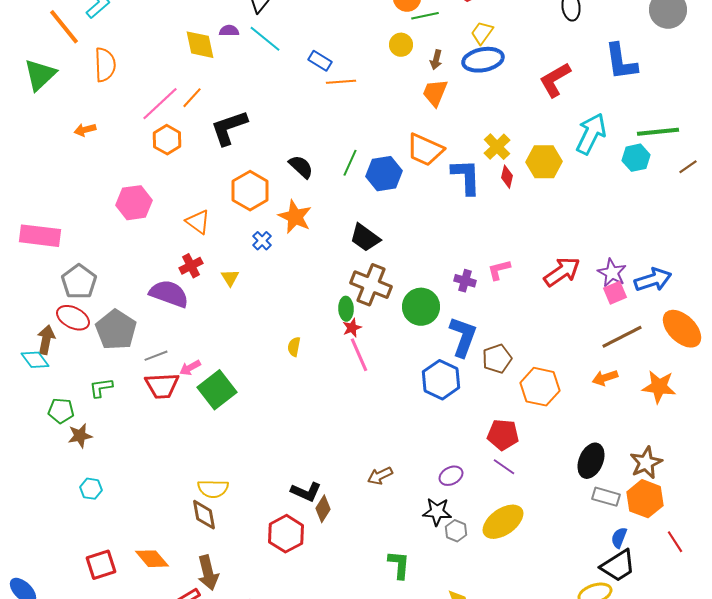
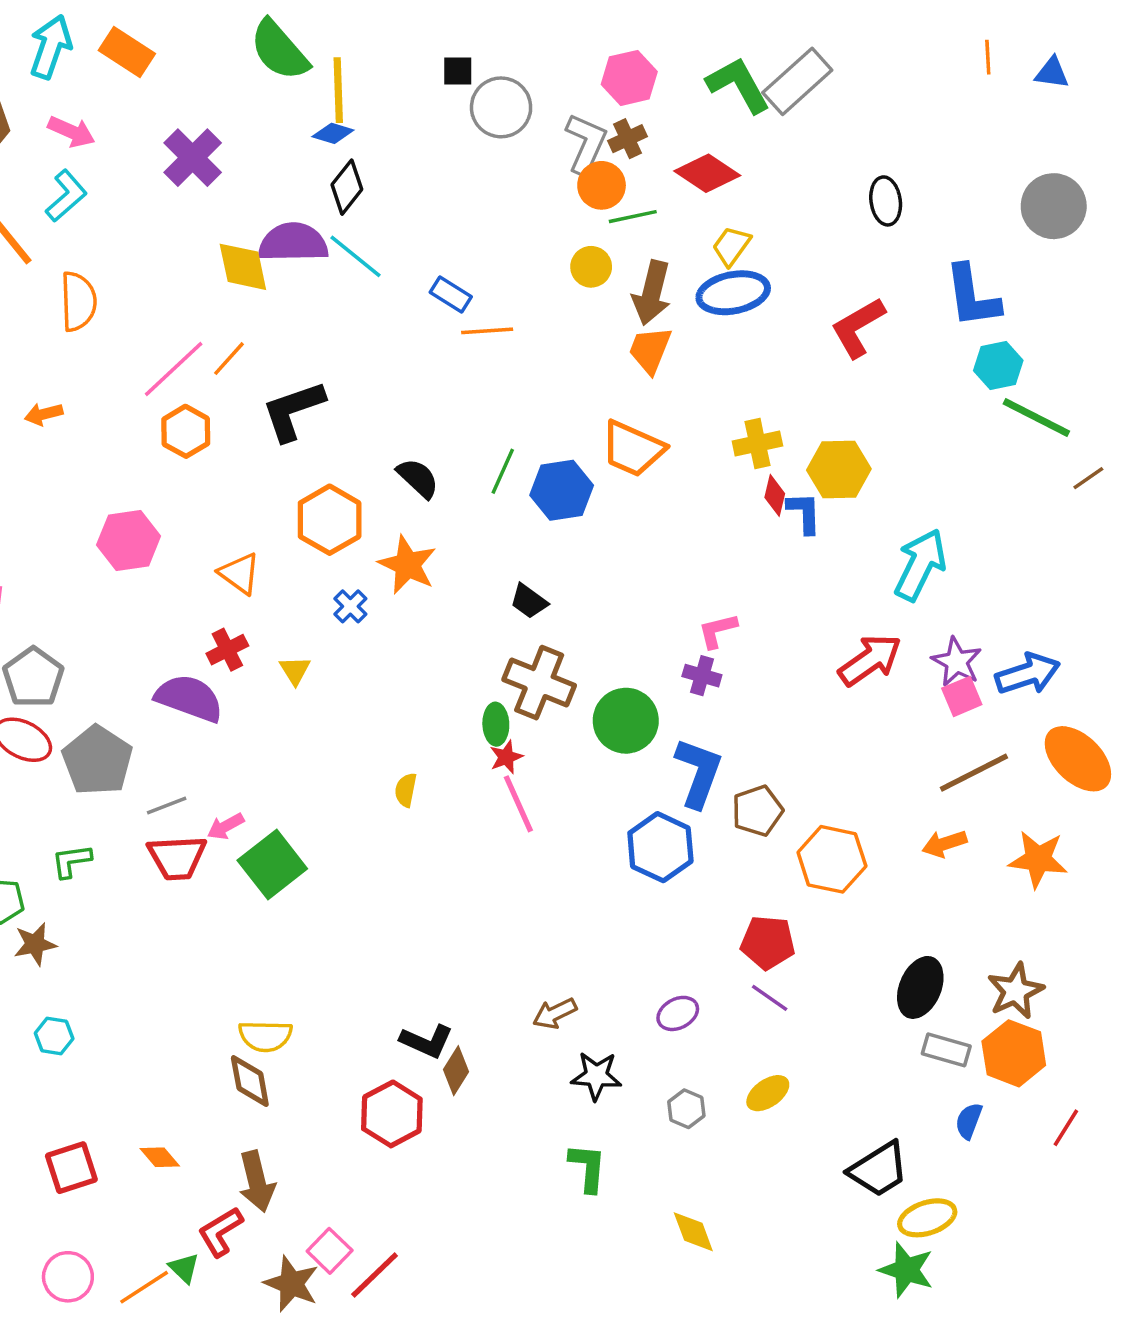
purple semicircle: (229, 31) -> (293, 243), size x2.0
brown arrow: (436, 60) -> (652, 293), size x1.8
green line: (658, 132) -> (1036, 418), turned 33
cyan arrow: (591, 134) -> (920, 565), moved
yellow cross: (497, 147) -> (757, 443), turned 32
cyan hexagon: (636, 158) -> (998, 366), moved
blue L-shape: (466, 177) -> (804, 513), moved, size x0.7
black trapezoid: (365, 238) -> (529, 601), size x0.7
pink L-shape: (499, 270) -> (718, 631), moved
black star: (437, 512) -> (596, 1076), moved
yellow ellipse: (503, 522) -> (768, 1093), size x0.6
red line: (675, 542) -> (1066, 1128), turned 65
orange diamond: (152, 559) -> (160, 1157), size x0.7
black trapezoid: (618, 566) -> (879, 1169), moved

